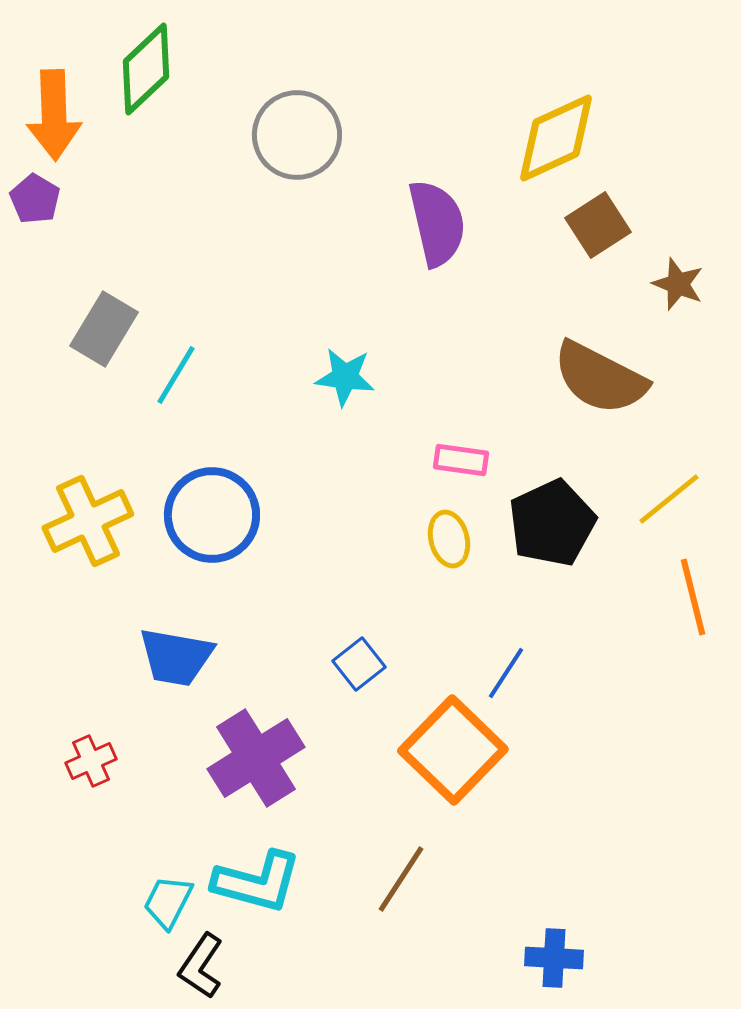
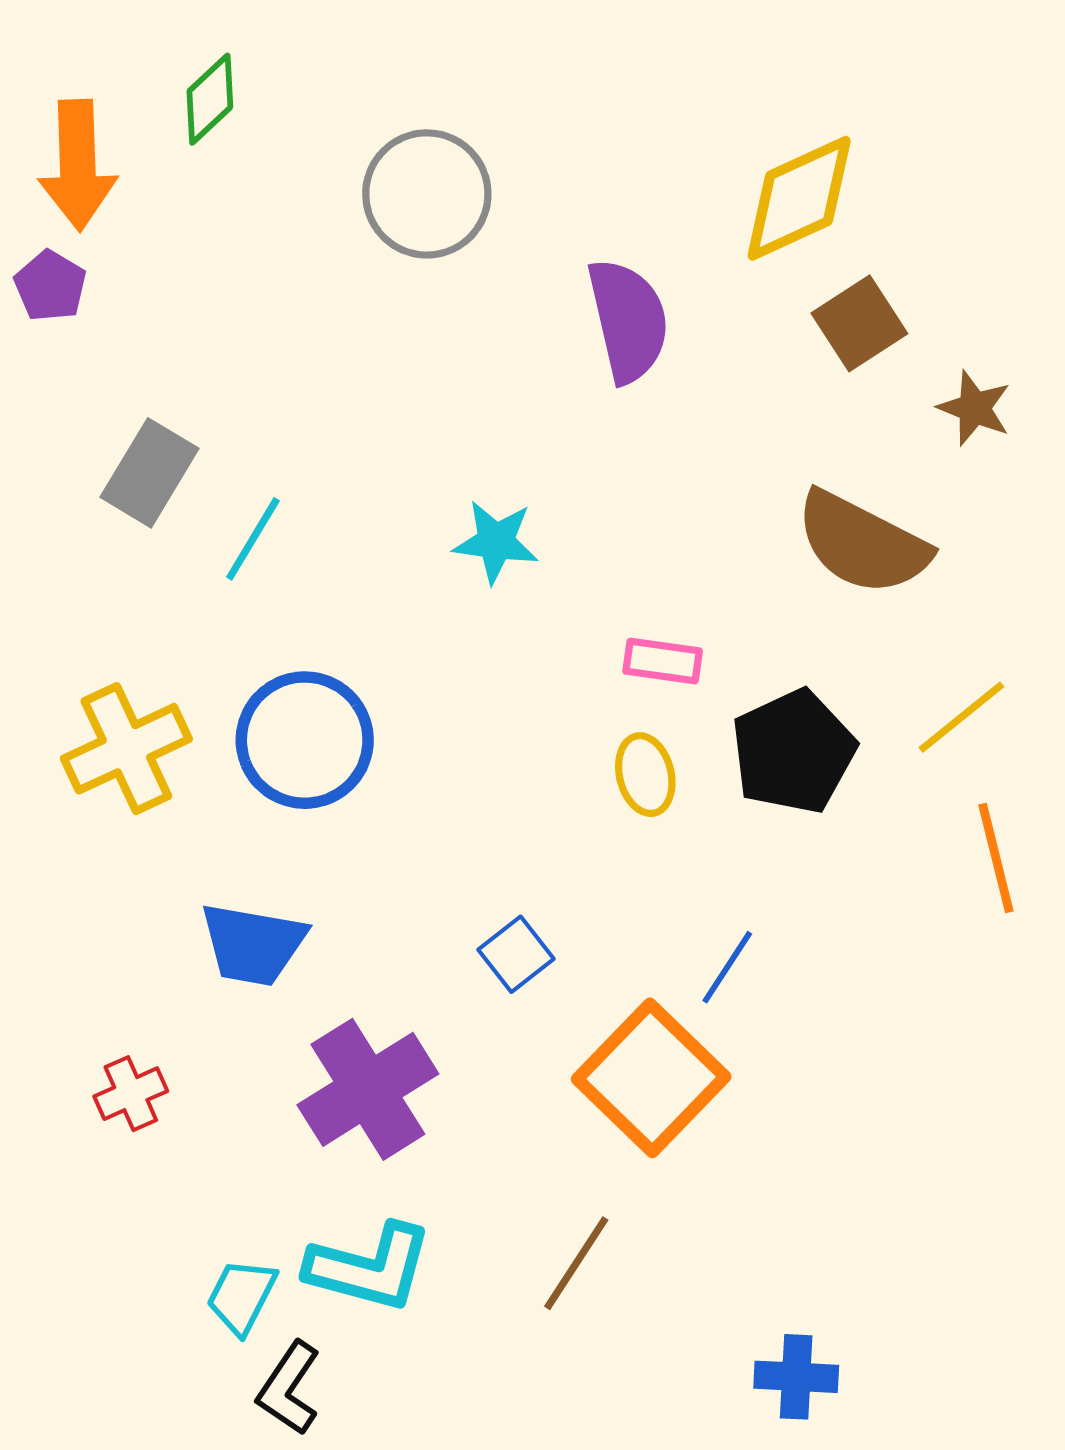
green diamond: (146, 69) -> (210, 99), size x0.7

